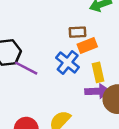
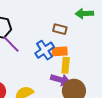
orange rectangle: (87, 45) -> (60, 51), moved

